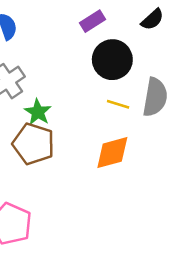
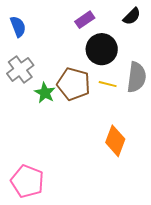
brown pentagon: (33, 144) -> (74, 84), moved
orange diamond: (112, 153) -> (115, 141), moved, turned -52

